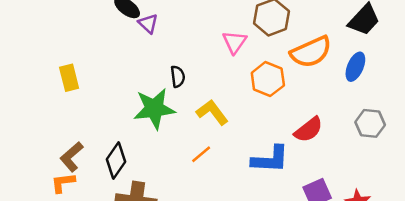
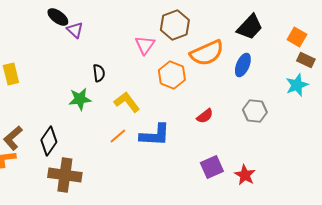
green star: (154, 109) -> (80, 99), size x0.7
red semicircle: (309, 130) -> (205, 116), size x0.7
blue L-shape: (270, 159) -> (155, 135), moved

